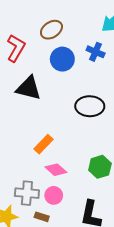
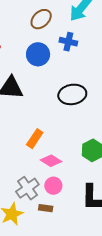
brown ellipse: (51, 30) -> (41, 19), moved
gray cross: (27, 193) -> (27, 188), turned -30

